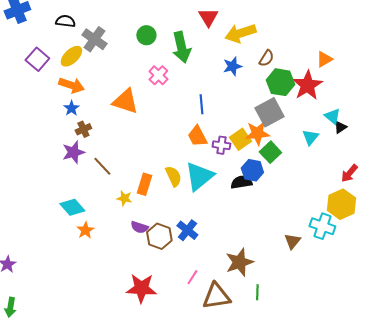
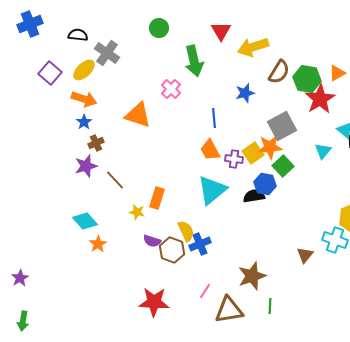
green circle: (146, 35) -> (159, 28), moved
brown semicircle: (266, 58) -> (279, 72), size x1.4
blue star: (232, 66) -> (245, 93), moved
green hexagon: (280, 82) -> (307, 79), moved
yellow semicircle: (173, 176) -> (186, 231), moved
blue cross: (187, 230) -> (200, 244), turned 30

